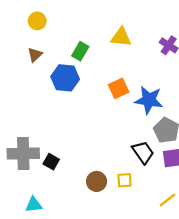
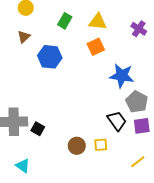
green rectangle: (80, 51) -> (65, 21), moved
orange square: (119, 88) -> (96, 47), moved
cyan triangle: (34, 205) -> (23, 166), turned 42

